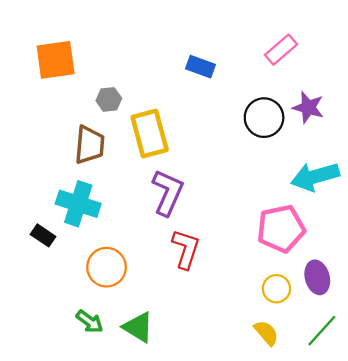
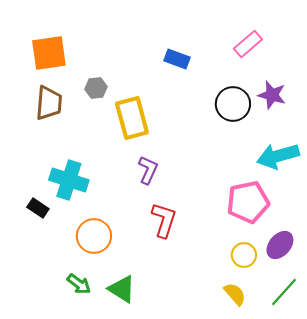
brown trapezoid: (90, 145) -> (49, 103), moved
purple L-shape: (168, 192) -> (148, 170), size x0.7
purple ellipse: (317, 277) -> (280, 245), turned 56

